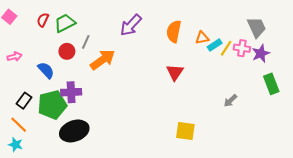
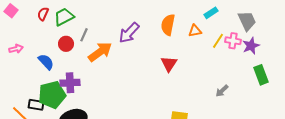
purple arrow: (131, 25) -> (129, 33), moved
cyan rectangle: (215, 45) -> (211, 13), moved
black rectangle: (24, 101) -> (36, 105), moved, turned 63

